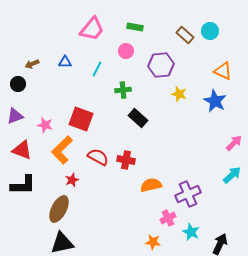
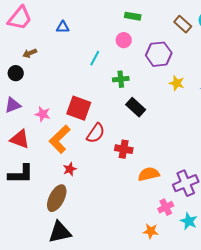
pink trapezoid: (92, 29) -> (20, 18), moved
blue triangle: (65, 62) -> (63, 27), moved
red semicircle: (98, 157) -> (96, 133), moved, turned 95

